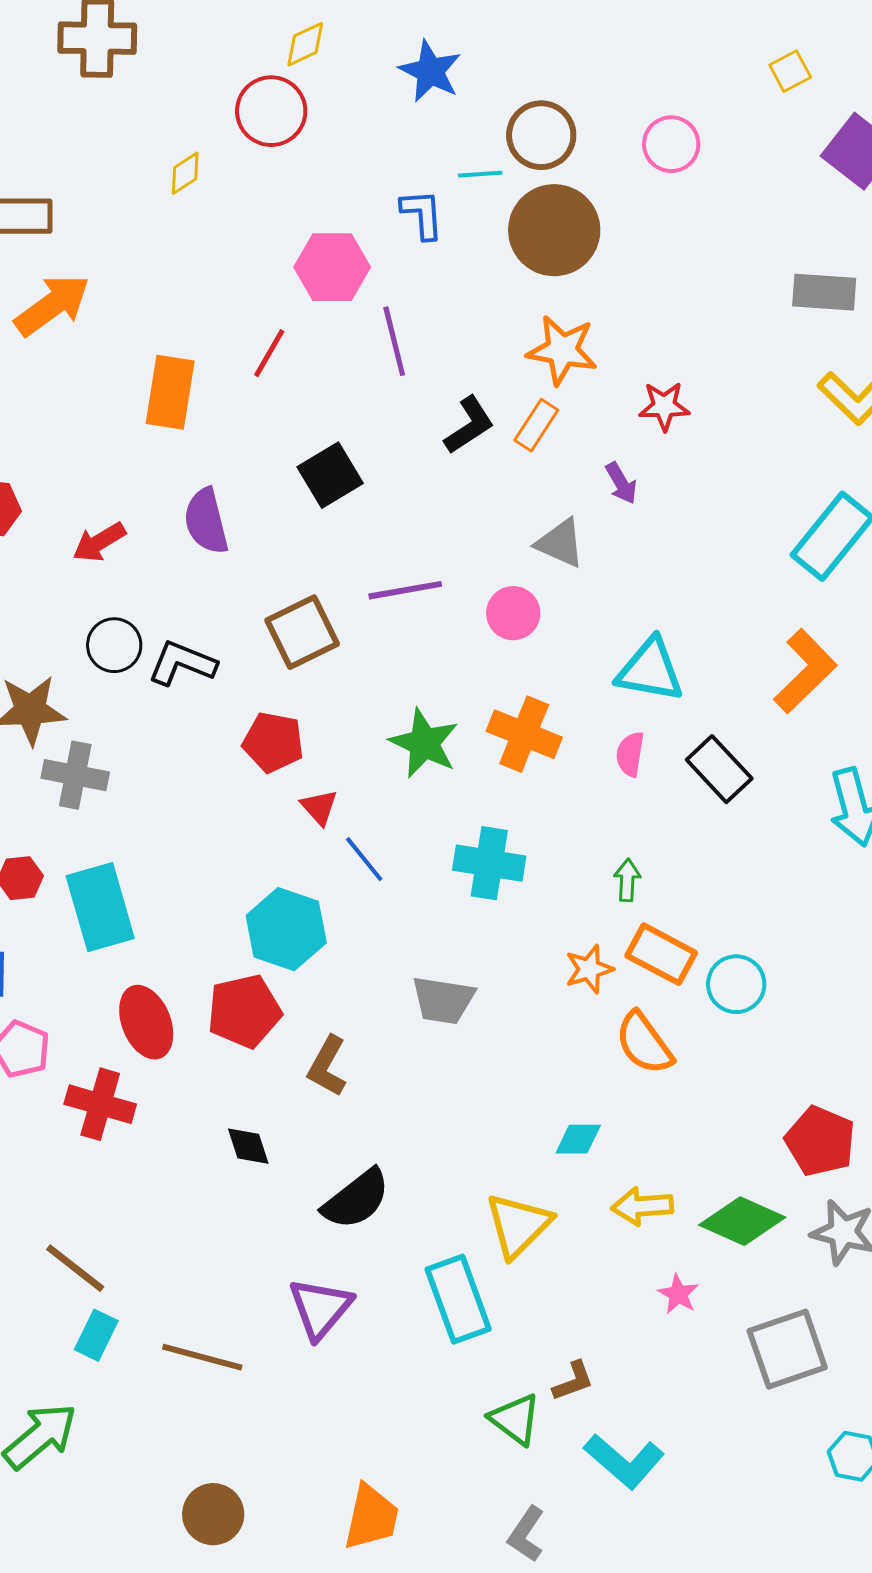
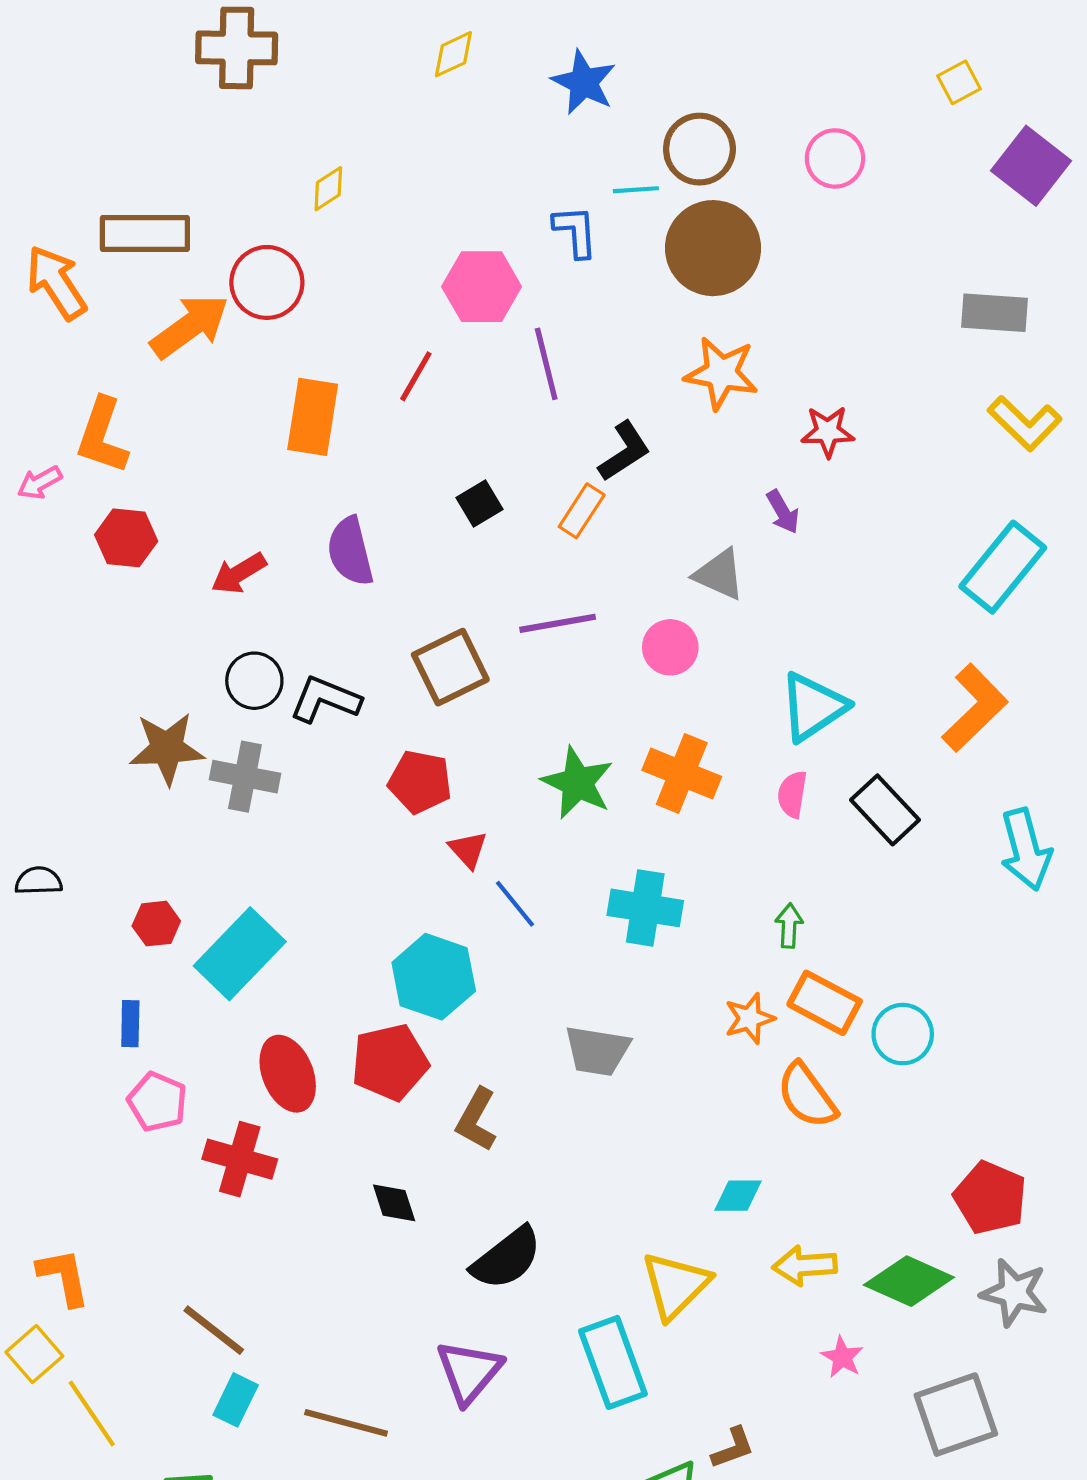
red circle: (271, 111) -> (267, 282), moved
orange rectangle: (536, 425) -> (582, 511), moved
black square: (330, 475) -> (480, 503), size x0.7
cyan triangle: (650, 670) -> (813, 707), turned -44
gray cross: (75, 775) -> (245, 777), moved
cyan rectangle: (100, 907) -> (240, 954), turned 60

